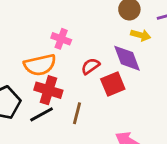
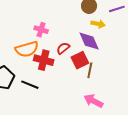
red cross: (48, 90) -> (44, 60), moved
brown line: (77, 113) -> (90, 70), moved
black line: (42, 114) -> (30, 85), turned 54

